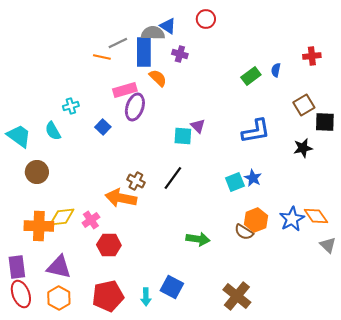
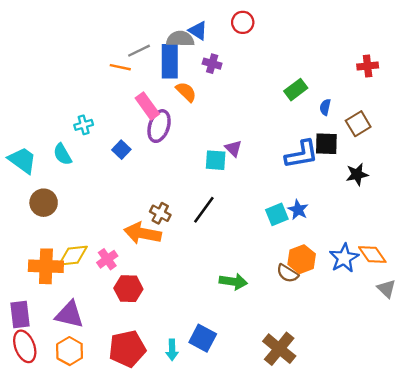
blue semicircle: (276, 70) -> (325, 107), moved
pink rectangle: (125, 90) -> (147, 106), turned 70
black square: (325, 122) -> (326, 144), moved

